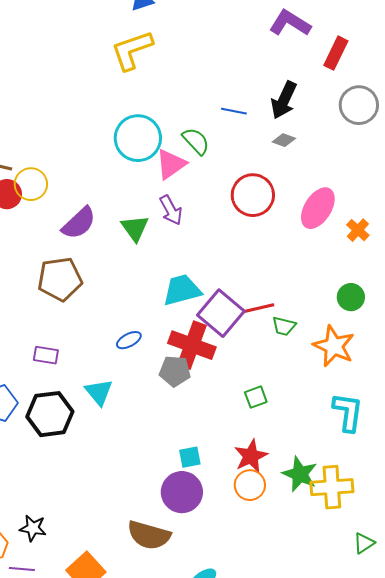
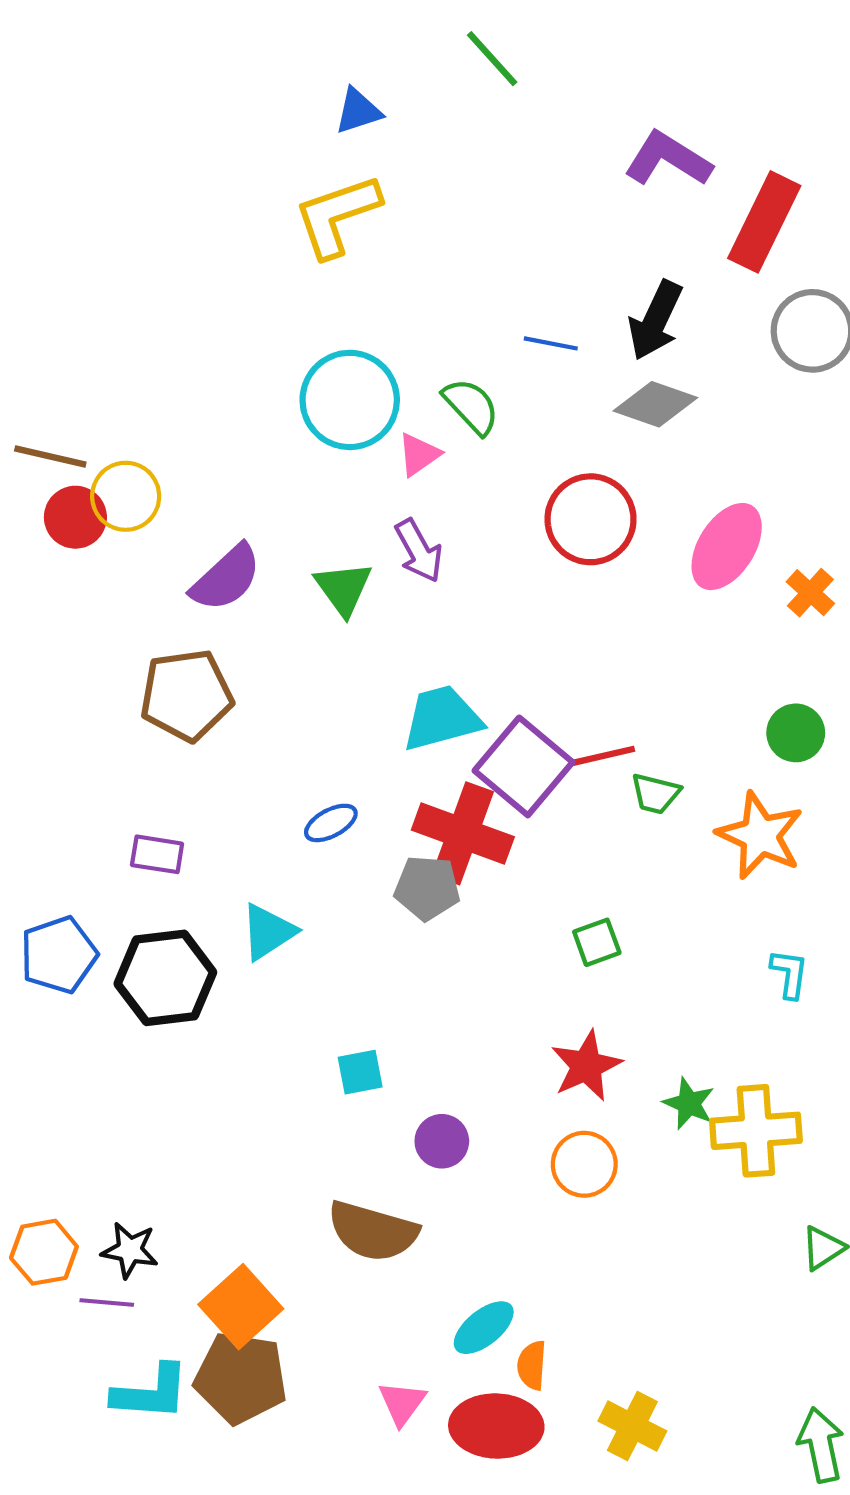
red rectangle: (336, 53) -> (764, 222), size x1.4
gray diamond: (284, 140) -> (655, 404), size x1.6
pink triangle: (171, 164) -> (419, 454), size x0.7
cyan triangle: (99, 392) -> (268, 932), turned 36
cyan L-shape: (348, 412) -> (789, 974), size x0.6
cyan square: (190, 457) -> (360, 1072), moved
green star: (300, 474) -> (689, 1104), size x0.7
orange circle: (250, 485) -> (584, 1164), moved
purple circle: (182, 492) -> (442, 1141), size x0.6
black star: (33, 528) -> (130, 1250), moved

